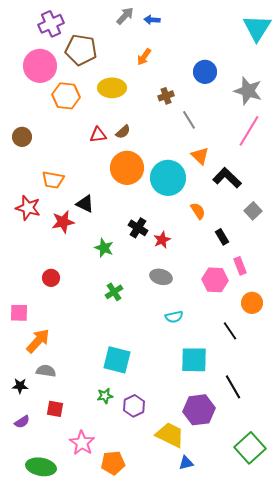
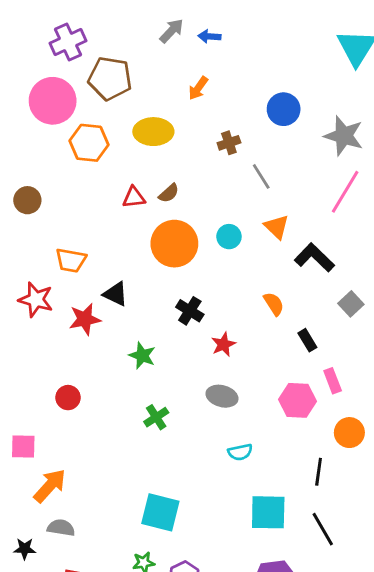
cyan circle: (168, 178) -> (229, 237), moved, size x0.5
black cross: (138, 228) -> (190, 311), moved
black line: (230, 331) -> (319, 472), turned 42
black line: (233, 387) -> (323, 529), moved

